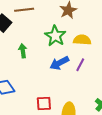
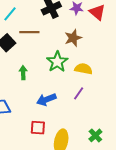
blue arrow: (59, 63) -> (46, 100), moved

